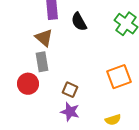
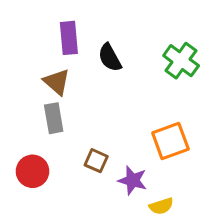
red circle: (28, 84) -> (32, 171), moved
purple star: (70, 112) -> (133, 180), moved

